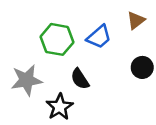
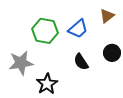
black semicircle: (80, 79) -> (81, 62), moved

